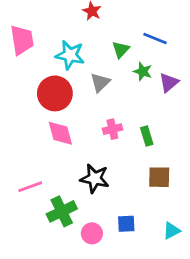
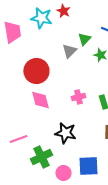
cyan star: (70, 55) -> (41, 18), moved
gray triangle: (100, 82) -> (69, 51), moved
blue square: (126, 224) -> (88, 166), size x1.5

